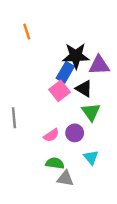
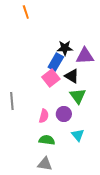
orange line: (27, 31) -> (26, 12), moved
black star: (76, 56) -> (65, 48), size x0.7
pink semicircle: (51, 135) -> (44, 116), turned -40
gray triangle: (65, 178) -> (45, 164), moved

